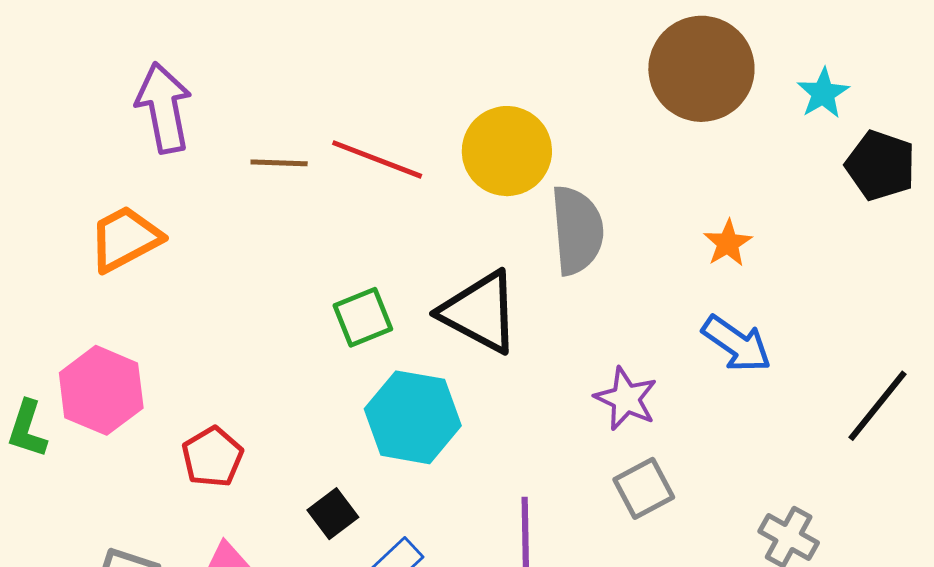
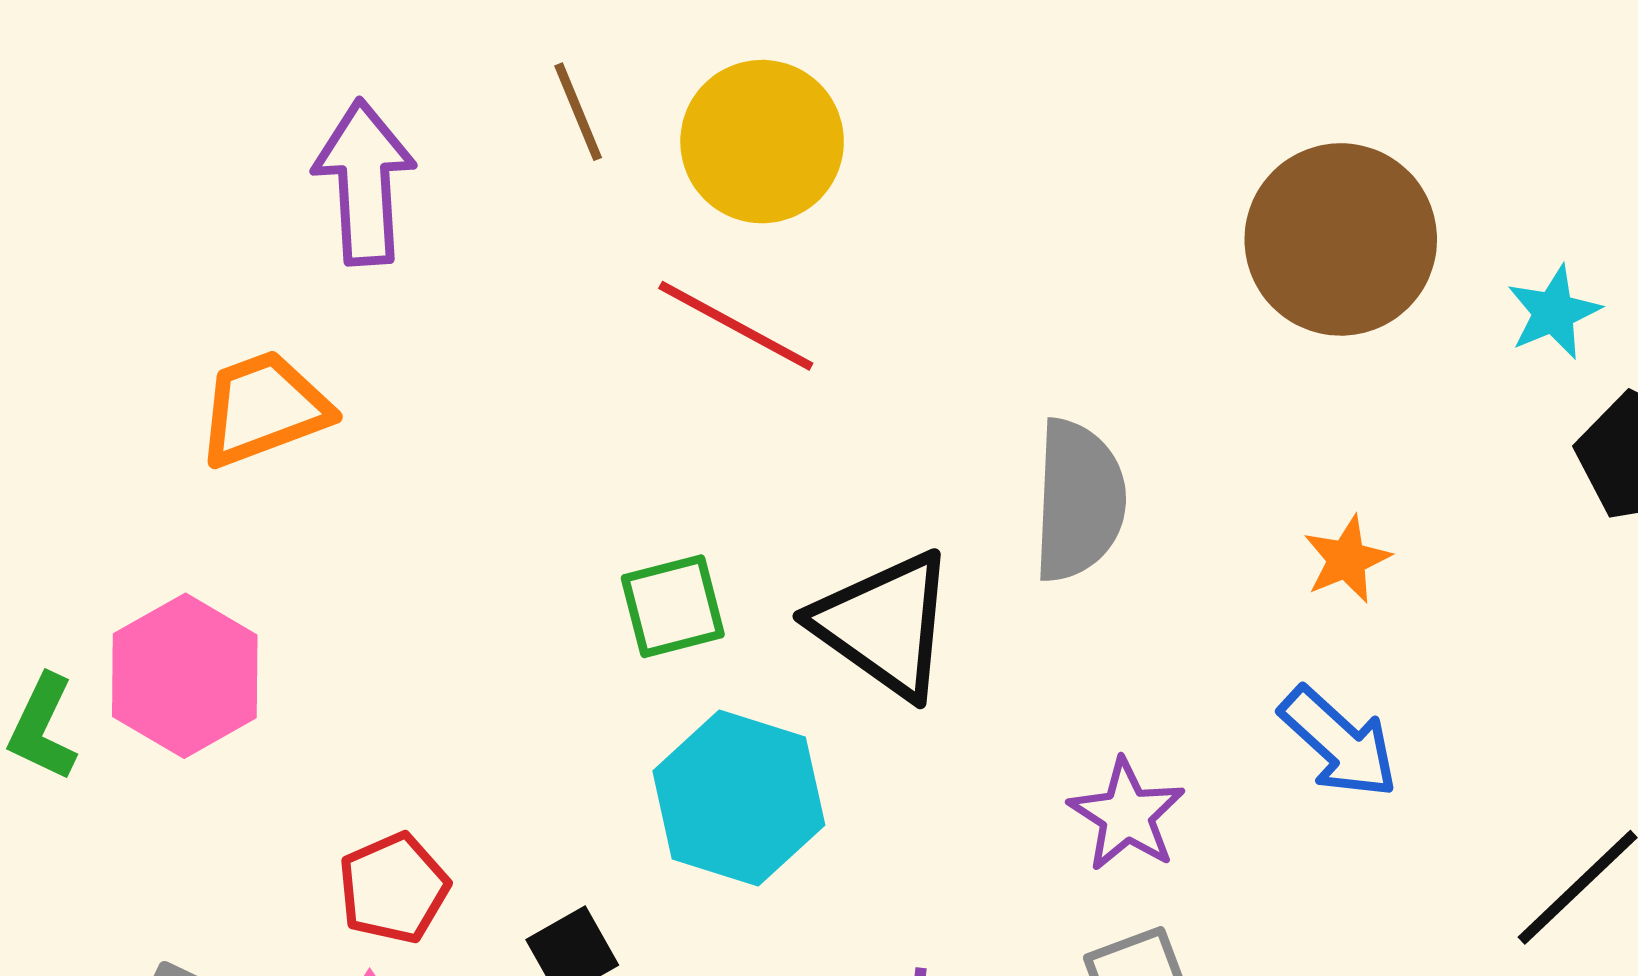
yellow circle: (507, 151) -> (762, 142), moved
brown line: (279, 163) -> (578, 112), moved, turned 58
red pentagon: (212, 457) -> (393, 888), moved

